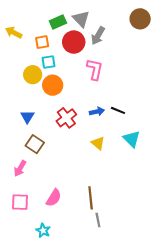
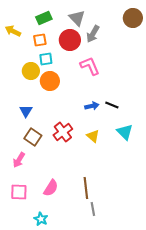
green rectangle: (58, 22) -> (44, 18), moved
pink L-shape: (95, 69) -> (90, 66), turned -35
red cross: (66, 118) -> (63, 132), moved

